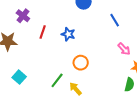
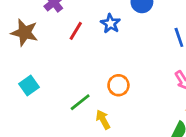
blue star: (68, 34) -> (110, 24), moved

